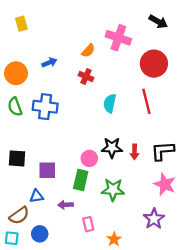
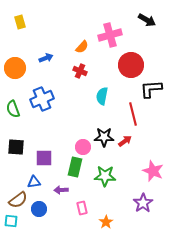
pink cross: (118, 38) -> (110, 35), turned -35
red circle: (154, 64) -> (131, 65), moved
red line: (146, 101) -> (133, 114), moved
green semicircle: (15, 107) -> (13, 109), moved
blue cross: (45, 107) -> (42, 99), turned -30
black L-shape: (163, 151) -> (151, 89), moved
red arrow: (135, 152) -> (125, 141), turned -128
blue circle: (40, 234) -> (39, 209), moved

